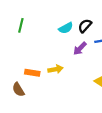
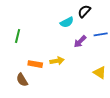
green line: (21, 25) -> (18, 36), moved
black semicircle: (85, 26) -> (84, 11), moved

